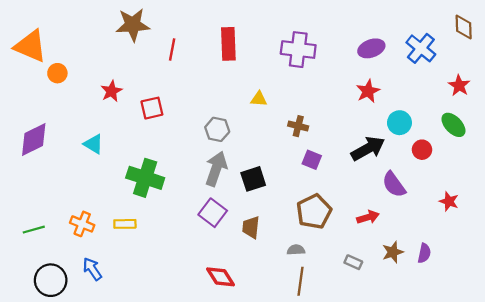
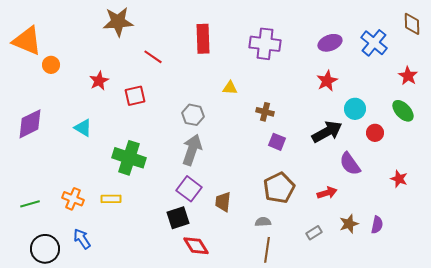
red line: (172, 50) -> (153, 57), moved, turned -66
black square: (253, 179) -> (178, 218), moved
gray rectangle: (353, 262) -> (314, 233), turned -56

